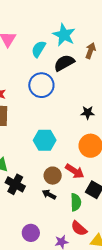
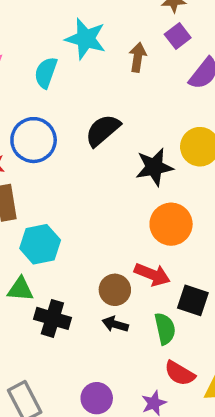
black semicircle: (64, 63) -> (103, 130), moved
blue circle: (41, 85) -> (34, 140), moved
black star: (88, 113) -> (154, 167), size x1.5
cyan hexagon: (45, 140) -> (40, 244), moved

